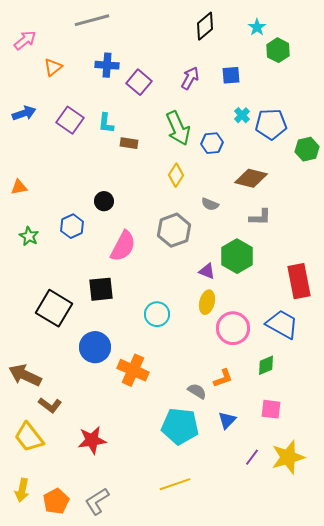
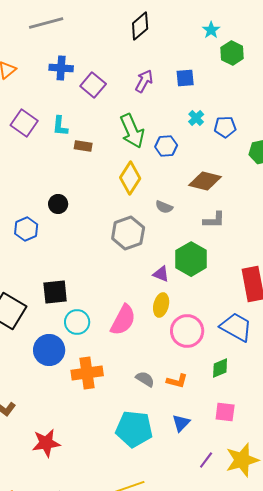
black diamond: (205, 26) -> (140, 26), moved
blue pentagon: (271, 124) -> (225, 127), size x0.7
yellow diamond: (176, 175) -> (130, 178), size x1.4
pink semicircle: (123, 246) -> (123, 320), moved
cyan circle: (157, 314) -> (77, 322), moved
orange cross: (133, 370) -> (87, 373), turned -32
orange L-shape: (223, 378) -> (177, 381), turned 35
gray semicircle: (197, 391) -> (145, 379), moved

